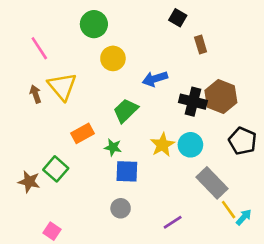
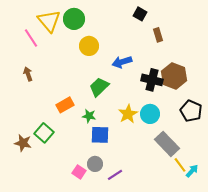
yellow triangle: (62, 86) -> (49, 21), moved
purple line: (173, 222) -> (115, 175), moved
pink square: (52, 231) -> (79, 172), moved

